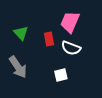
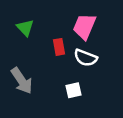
green triangle: (21, 33) -> (25, 28), moved

